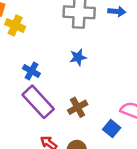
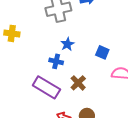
blue cross: (31, 71) -> (56, 61), moved
blue square: (112, 129) -> (102, 52), moved

